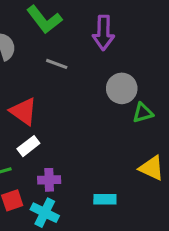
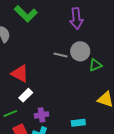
purple arrow: (103, 33) -> (76, 19), moved
gray line: (57, 64) -> (60, 55), moved

